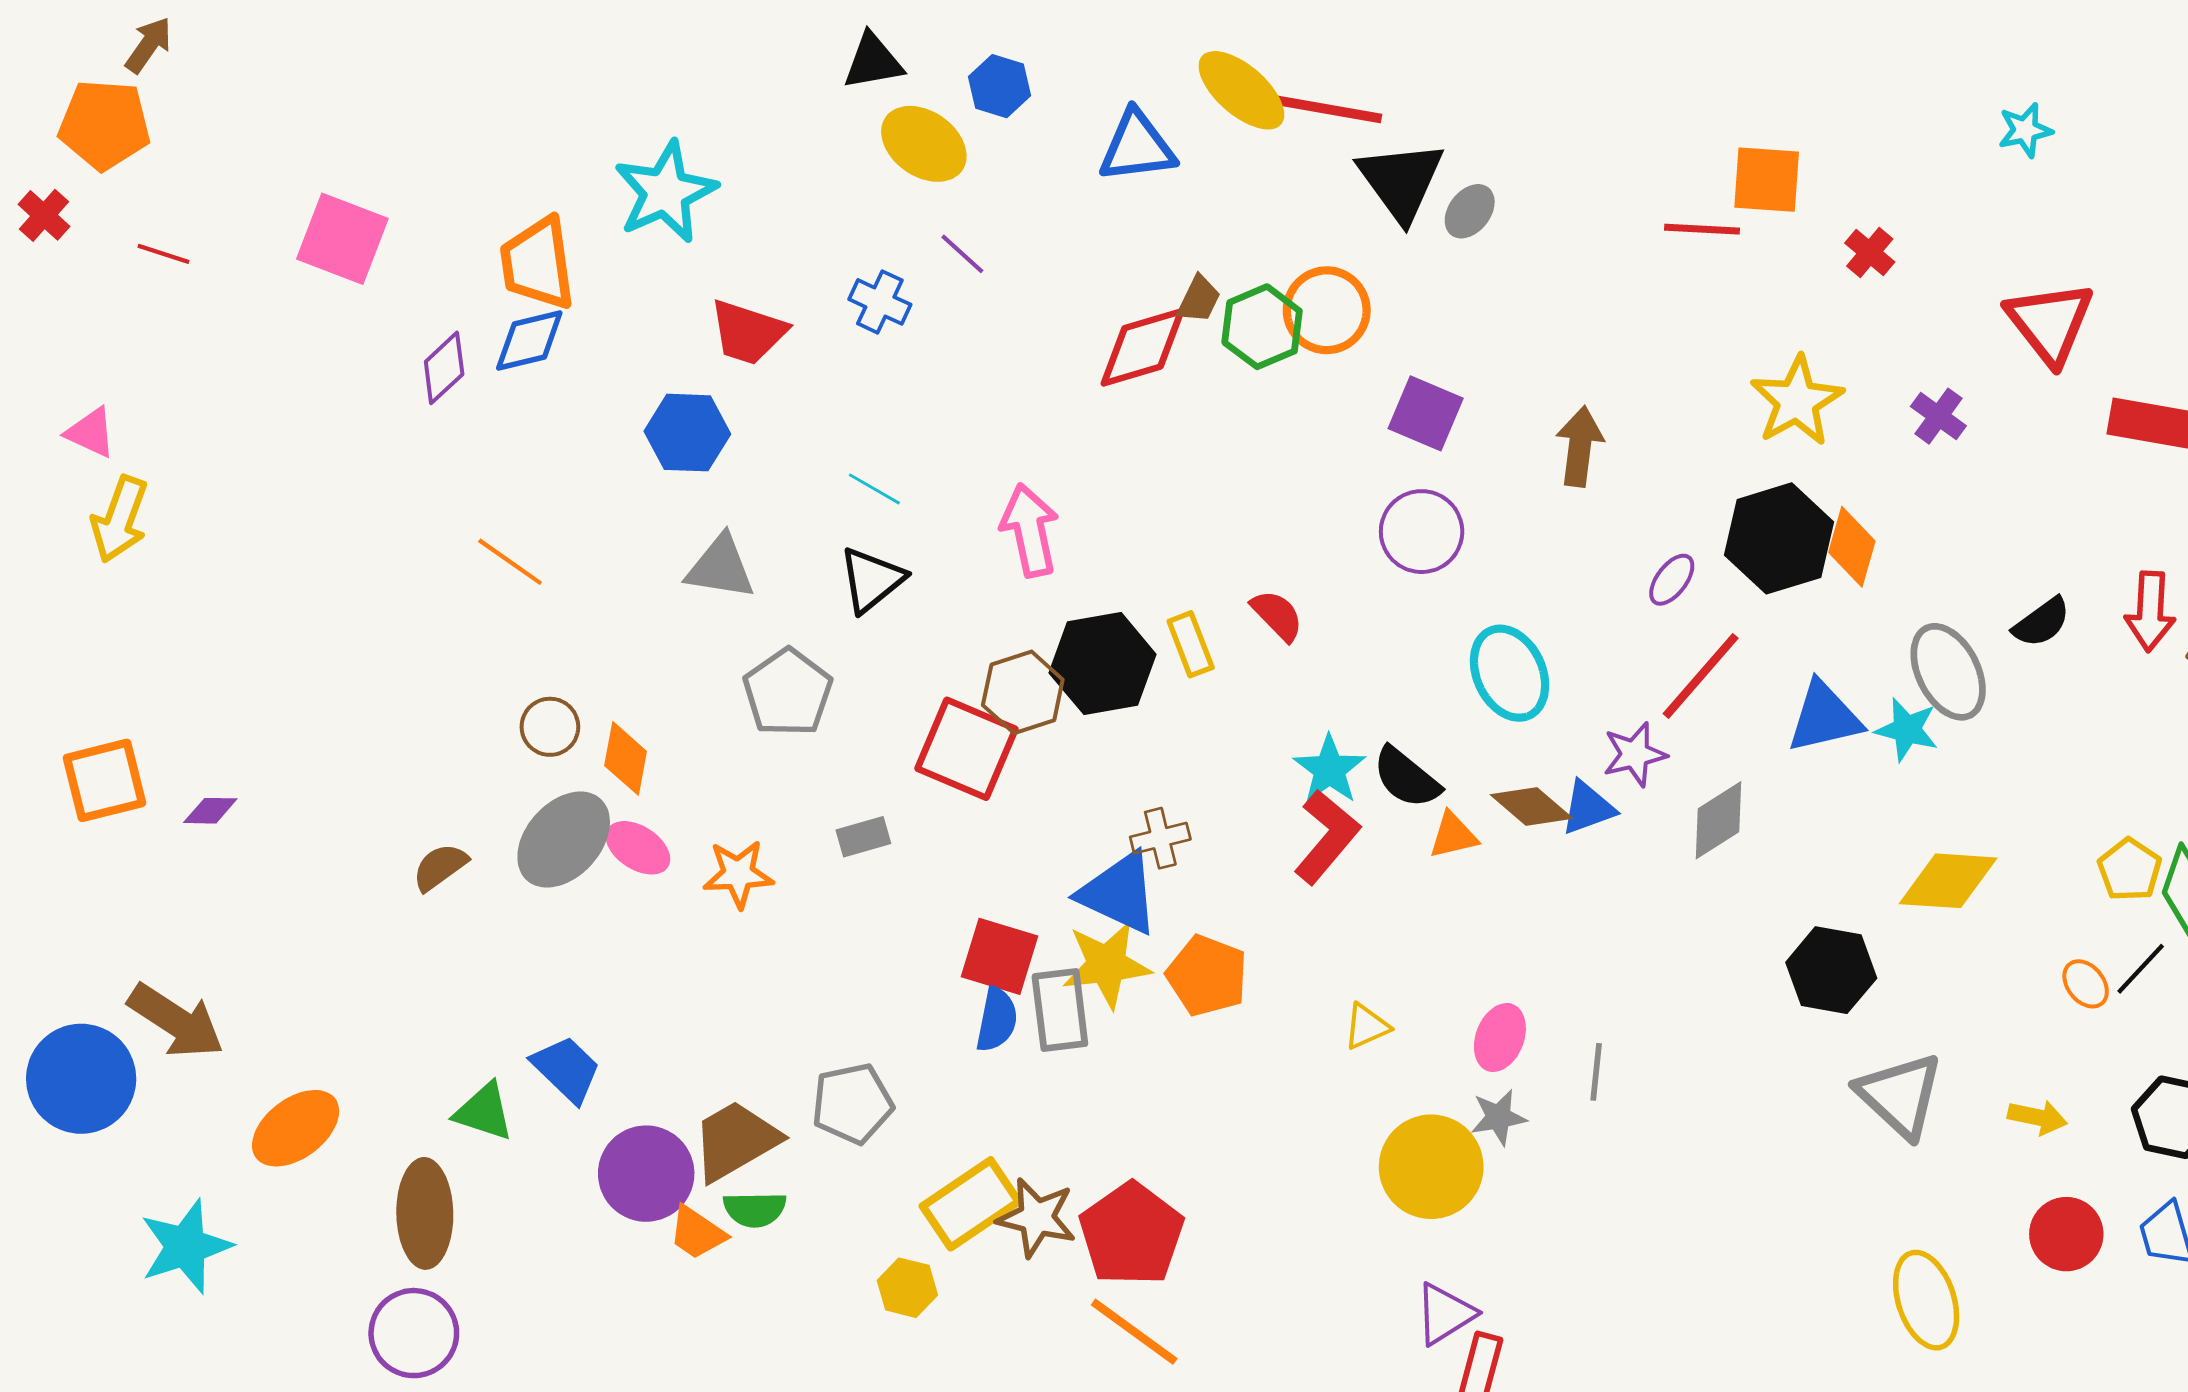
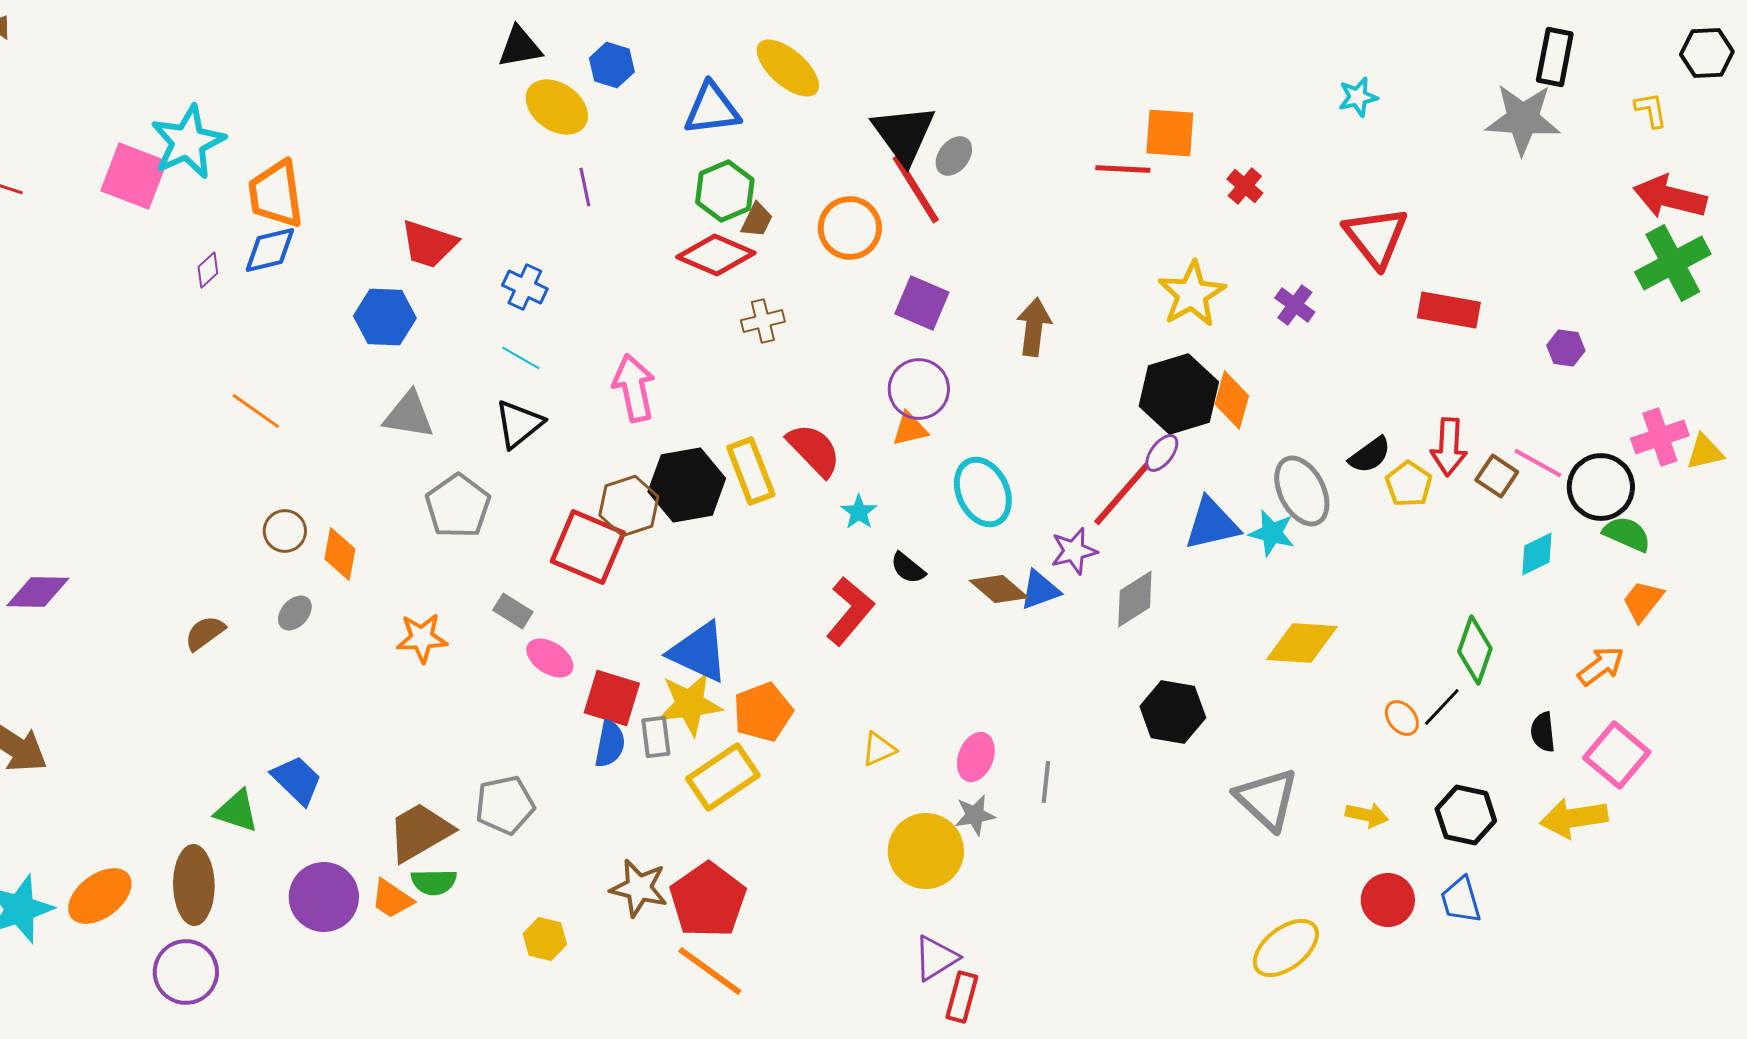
red line: (1329, 110) -> (916, 189), moved, turned 48
cyan star: (665, 192) -> (188, 142), moved
purple line: (962, 254) -> (585, 187), turned 36
blue cross: (880, 302) -> (525, 287), moved
green hexagon: (1262, 327) -> (725, 191), moved
red diamond: (1142, 347) -> (716, 255), turned 40
purple diamond: (444, 368) -> (208, 270), size x0.7
purple ellipse: (1672, 580) -> (1162, 453), moved
red semicircle: (1277, 615) -> (814, 450), size x1.4
yellow rectangle: (1191, 644) -> (751, 471), size x1.4
cyan star: (1329, 769) -> (859, 512), moved, size x0.7
black semicircle: (1406, 778) -> (908, 568), size x0.7
purple diamond: (210, 811) -> (38, 592), size x1.6
orange triangle: (1453, 835) -> (910, 429), moved
gray rectangle: (863, 837) -> (513, 611), turned 48
brown cross: (1160, 838) -> (763, 321), moved
gray ellipse: (564, 840) -> (295, 613), size x0.5
pink ellipse: (638, 848) -> (550, 658), moved
yellow pentagon: (2130, 870) -> (1409, 484), moved
black hexagon: (1831, 970) -> (1173, 712), moved
orange pentagon: (1207, 976) -> (763, 712), turned 30
gray rectangle: (1060, 1010) -> (656, 737), size x0.7
orange ellipse: (296, 1128) -> (100, 896), moved
purple circle: (646, 1174) -> (324, 897), moved
yellow rectangle: (971, 1204) -> (723, 777), moved
yellow ellipse: (1926, 1300) -> (1286, 948), turned 70

